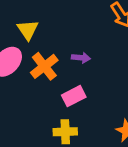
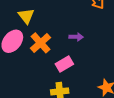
purple arrow: (81, 58) -> (76, 37), moved

